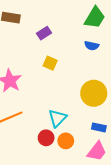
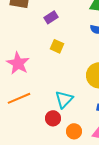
orange circle: (66, 141) -> (74, 131), moved

